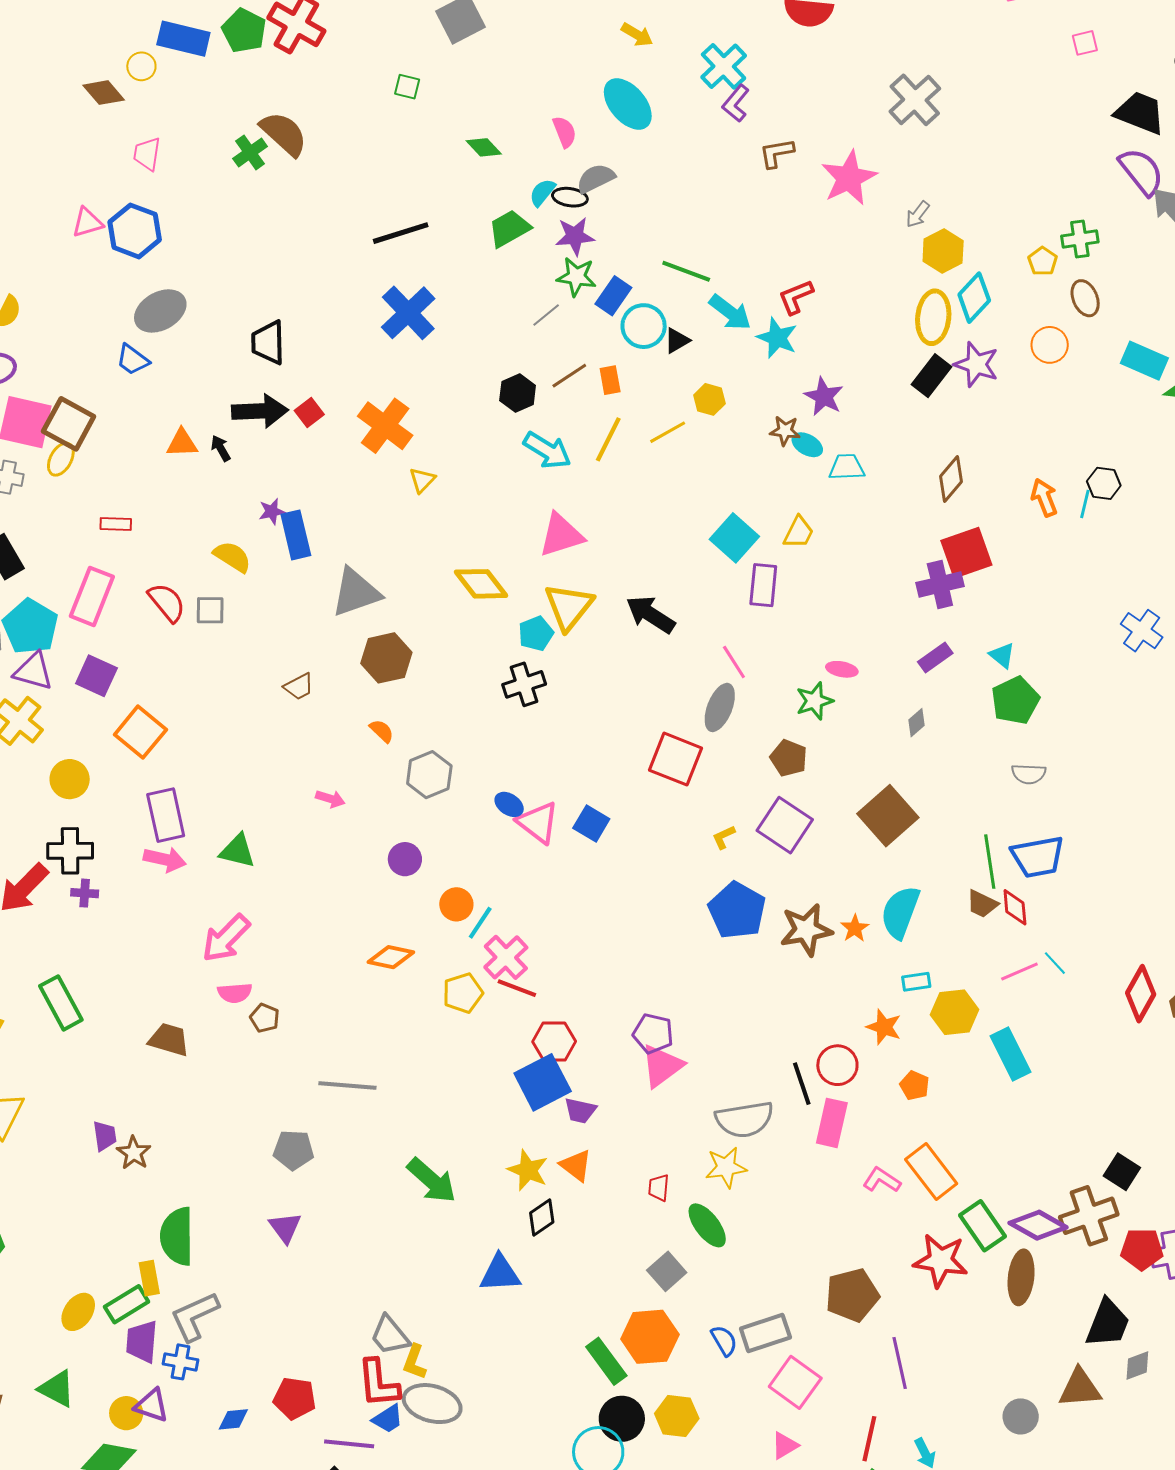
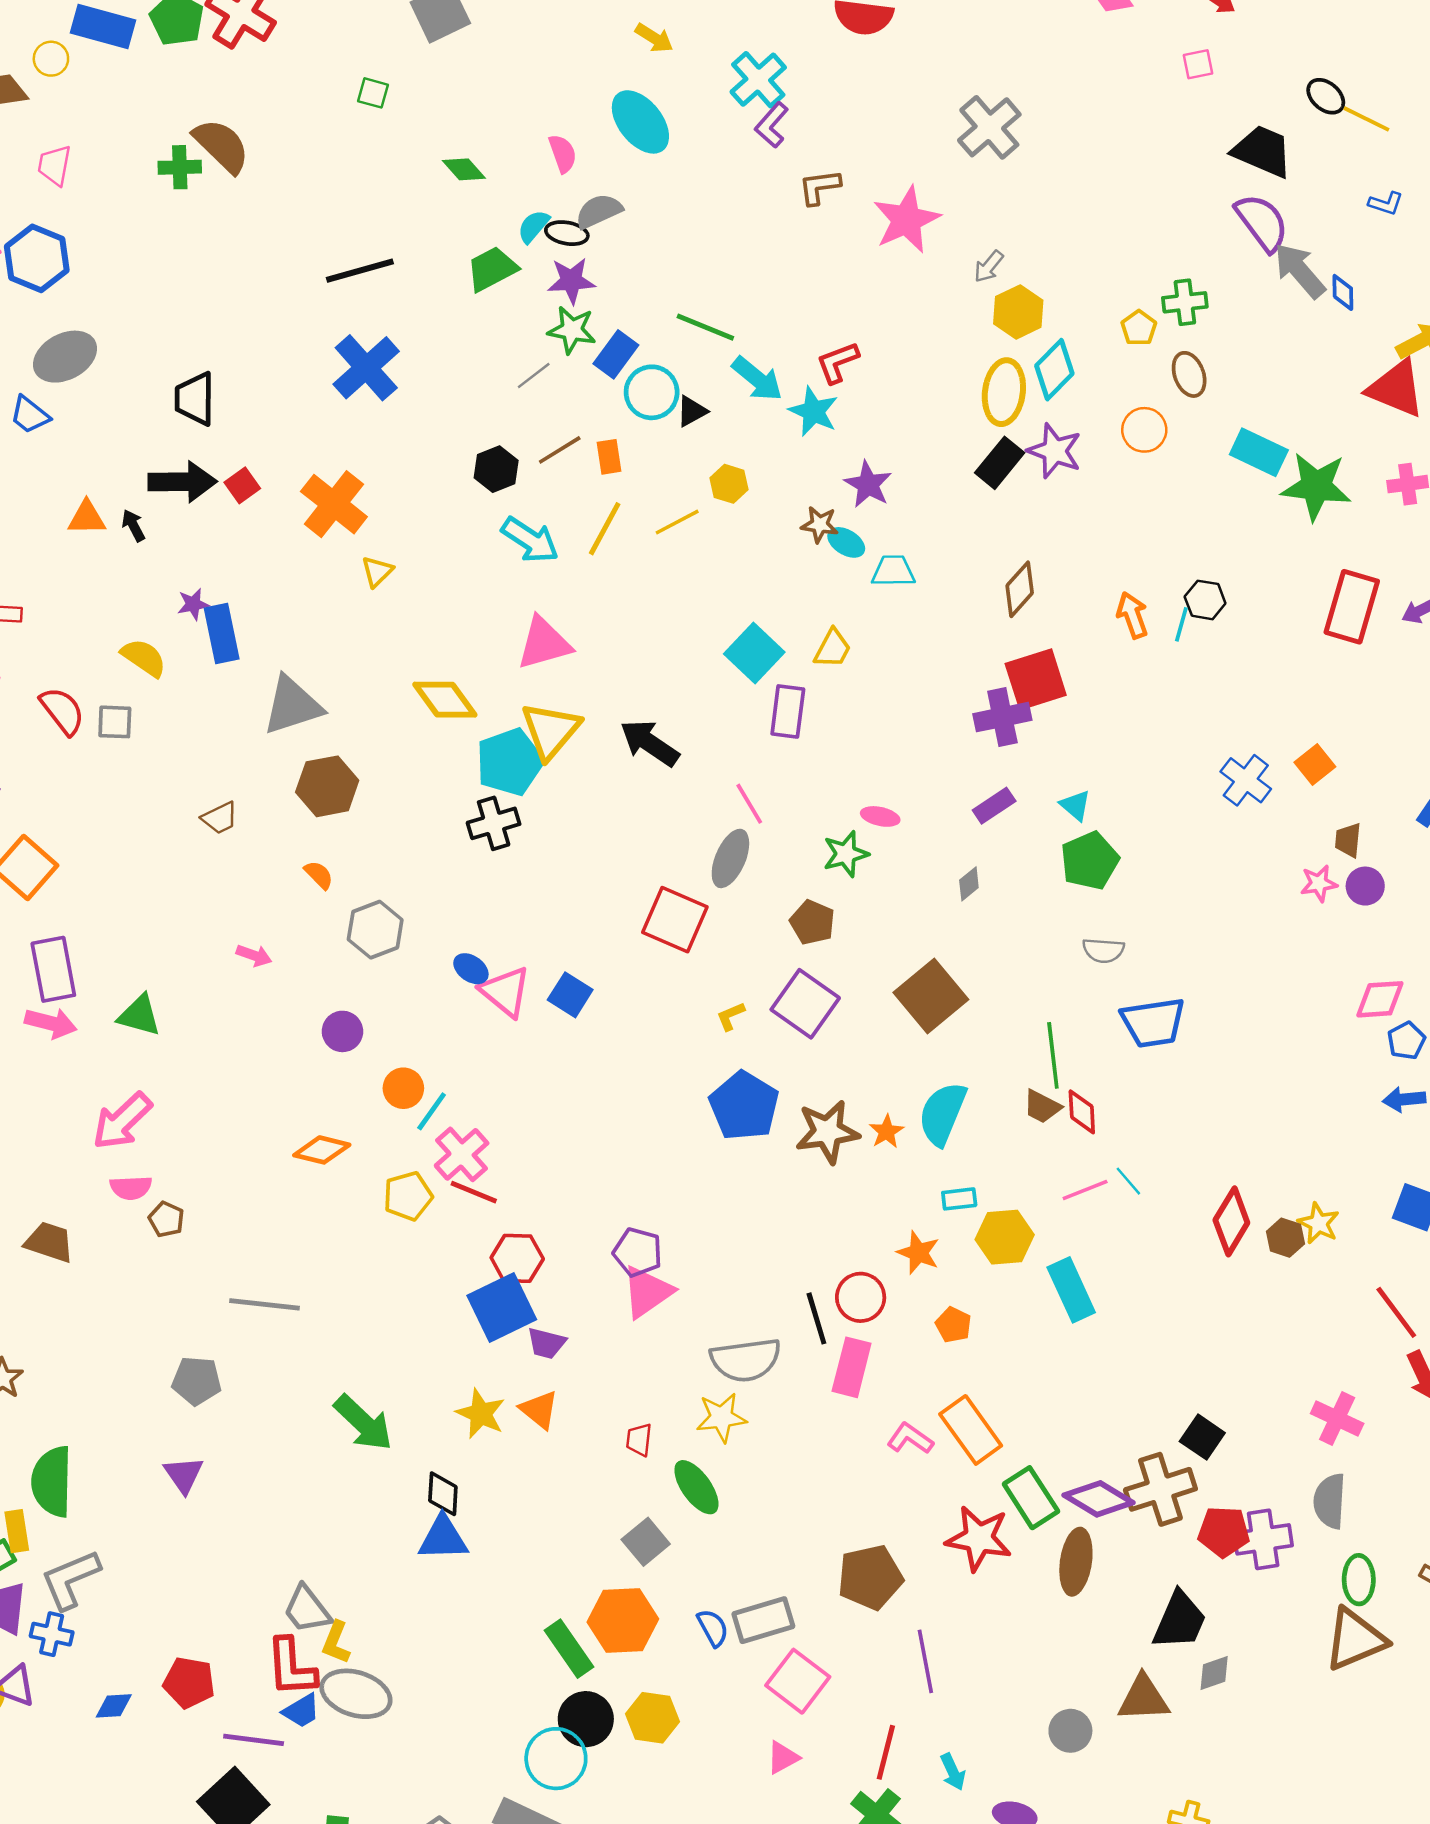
green cross: (250, 152) -> (180, 167), turned 32
cyan pentagon: (536, 634) -> (510, 762), size x1.6
blue trapezoid: (1038, 857) -> (1153, 1023), moved
black diamond: (542, 1217) -> (443, 1494), moved, turned -54

